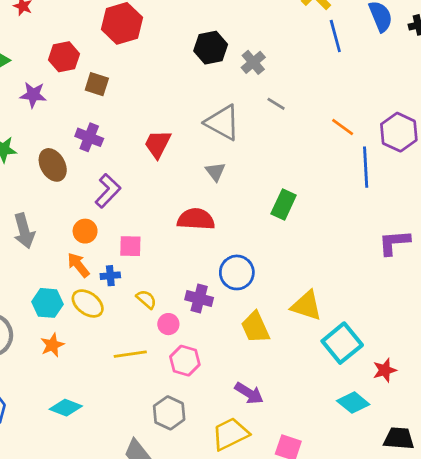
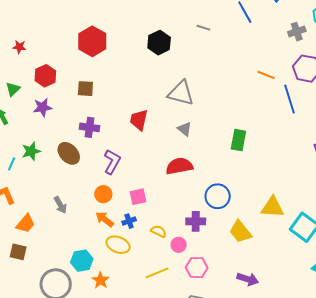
red hexagon: (64, 57) -> (45, 76), moved
gray cross: (253, 62) -> (297, 32), moved, turned 36
gray line: (276, 104) -> (203, 28), moved
gray arrow: (24, 231) -> (60, 205), size x0.7
cyan hexagon: (48, 303) -> (82, 261), moved

